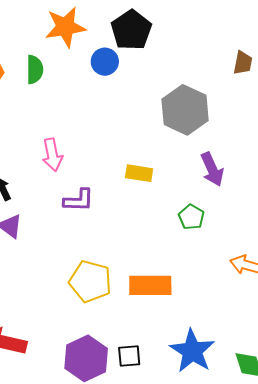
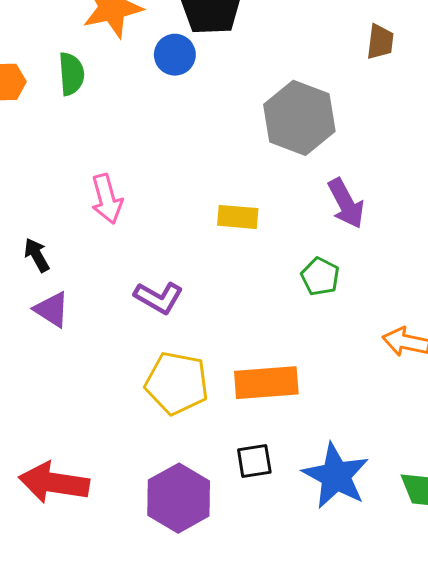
purple L-shape: (79, 200) -> (159, 298), moved, turned 32
black square: (129, 356) -> (254, 461), moved

